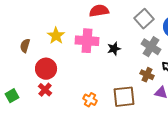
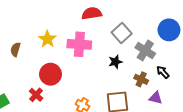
gray square: (144, 19) -> (122, 33), moved
black star: (114, 49) -> (115, 62), moved
red circle: (46, 69) -> (50, 74), moved

